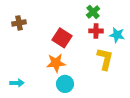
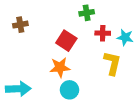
green cross: (93, 12) -> (87, 13), moved, turned 32
cyan arrow: (17, 83) -> (18, 89), size x1.6

